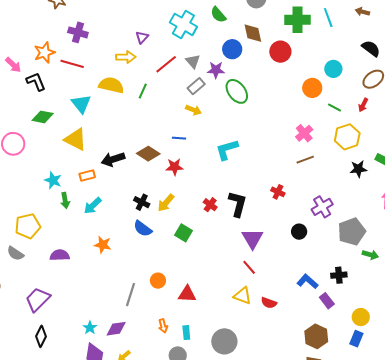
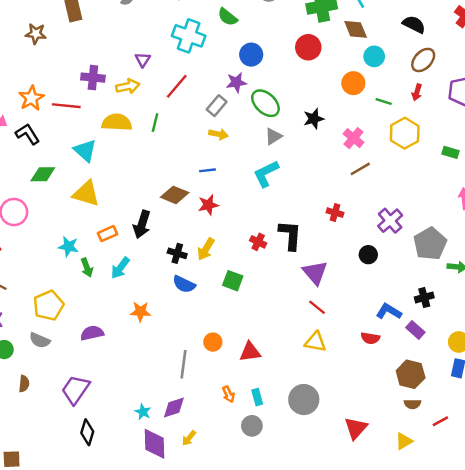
purple cross: (78, 32) -> (93, 78), moved
brown diamond: (253, 33) -> (356, 29), moved
gray triangle: (193, 61) -> (273, 136), moved, turned 49
black arrow: (113, 159) -> (142, 224), moved, turned -45
black star: (358, 169) -> (314, 119), moved
red semicircle: (269, 303) -> (370, 338), moved

